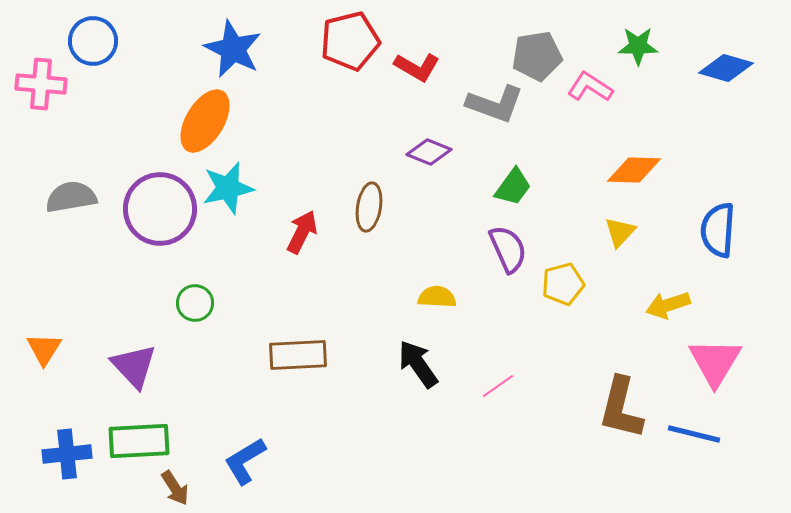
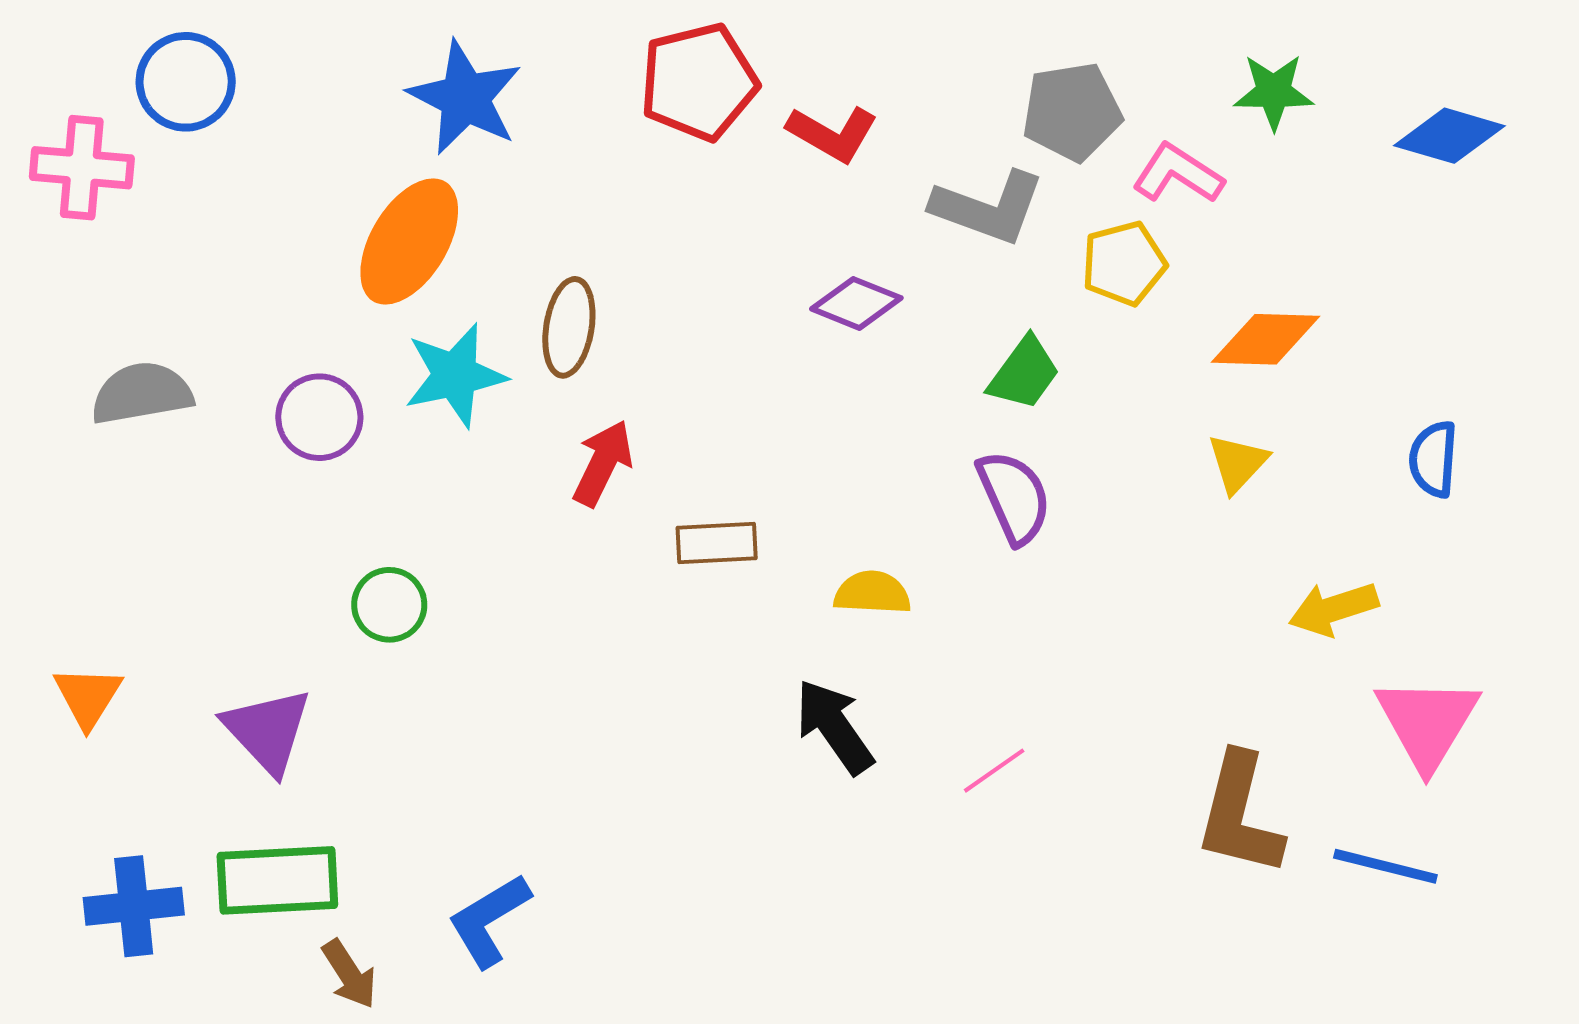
brown ellipse: (369, 207) -> (569, 327), moved
purple circle: (160, 209) -> (319, 417), size x0.6
blue semicircle: (718, 230) -> (1433, 459), size x0.7
yellow pentagon: (563, 284) -> (1124, 263), moved
brown rectangle: (298, 355) -> (717, 543), moved, size x0.7

